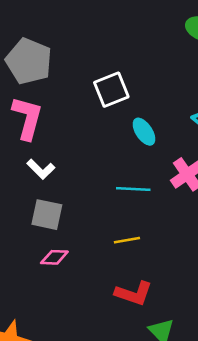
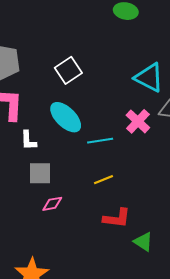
cyan ellipse: (144, 132) -> (66, 117), moved, size x1.6
white L-shape: (41, 169) -> (28, 140), turned 55

